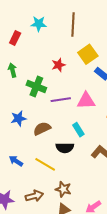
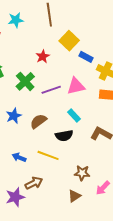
green cross: (36, 86) -> (25, 81), turned 36
brown star: (63, 189) -> (82, 173), moved
brown arrow: (34, 196) -> (34, 183), moved

